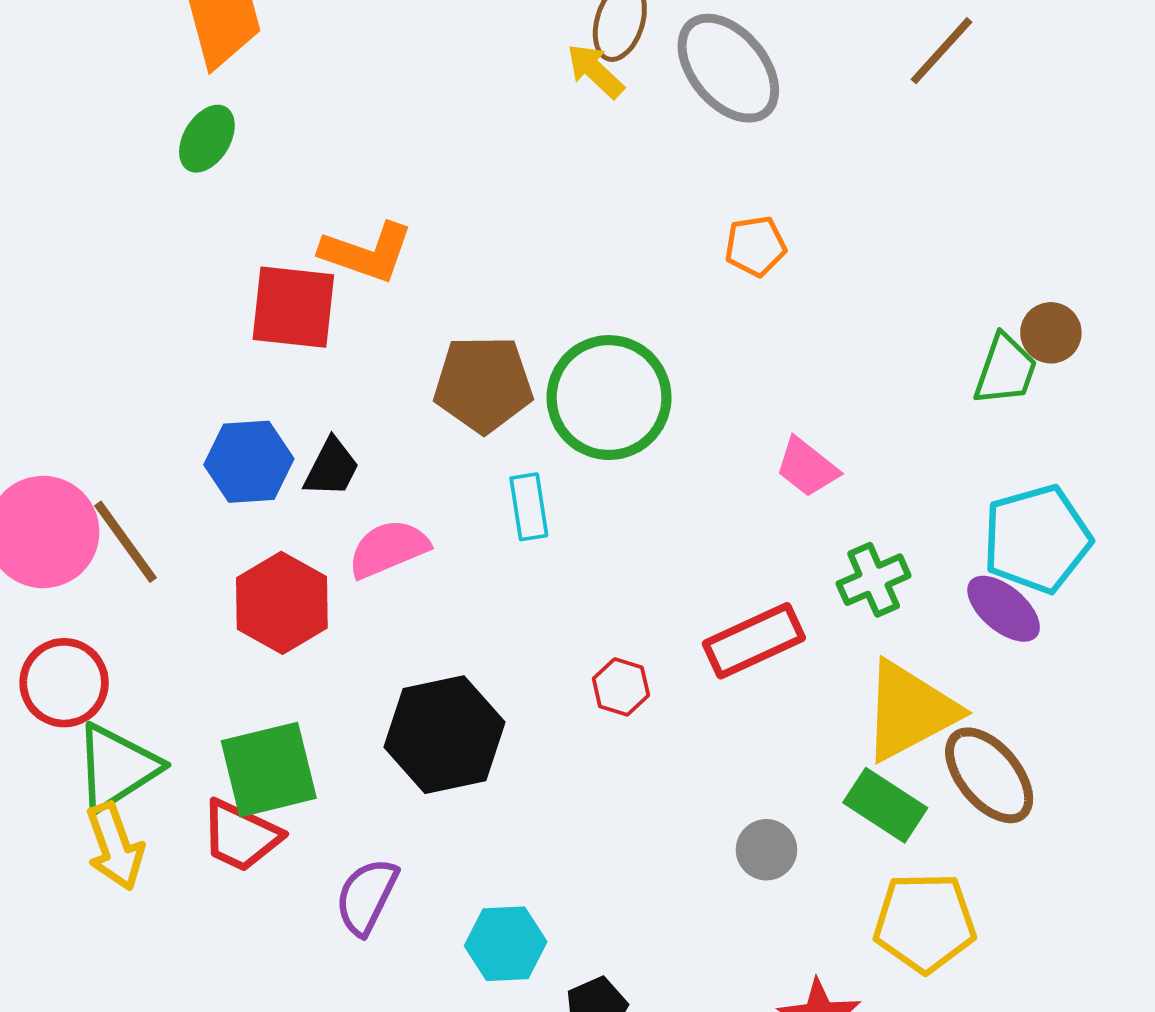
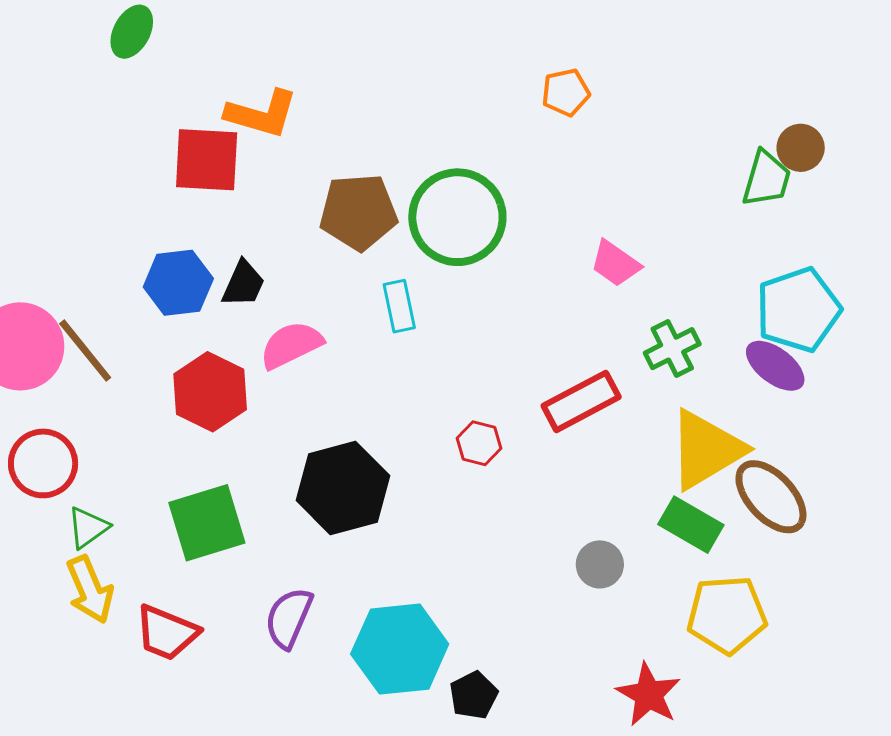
green triangle: (117, 767) -> (88, 528), size x0.6
red trapezoid: (241, 836) -> (167, 633), moved
cyan hexagon: (506, 944) -> (400, 649), size x1.5

